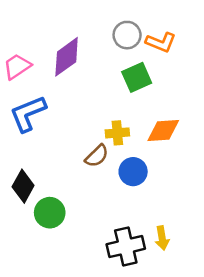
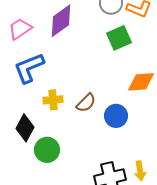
yellow cross: (117, 133) -> (53, 100), moved

